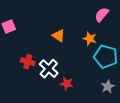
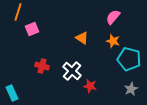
pink semicircle: (102, 15) -> (113, 17), moved
red cross: (28, 62) -> (42, 66), moved

